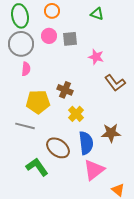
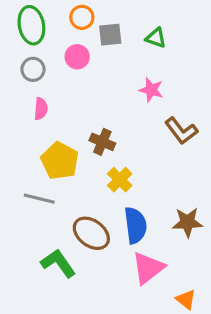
green triangle: (97, 14) -> (156, 38), moved
gray square: (70, 39) -> (110, 35), moved
gray circle: (21, 44) -> (33, 69), size x0.6
yellow pentagon: (38, 102) -> (60, 161), turned 30
brown star: (111, 133) -> (187, 222), moved

